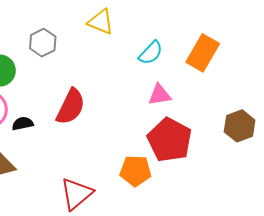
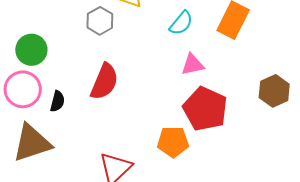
gray hexagon: (43, 43) -> (100, 21), moved
black semicircle: (23, 124) -> (57, 101), turned 120

